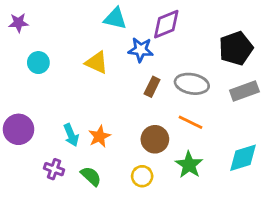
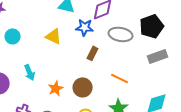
gray ellipse: (192, 84) -> (121, 34), moved
cyan arrow: (71, 135) -> (30, 72), moved
brown circle: (155, 139) -> (83, 87), moved

